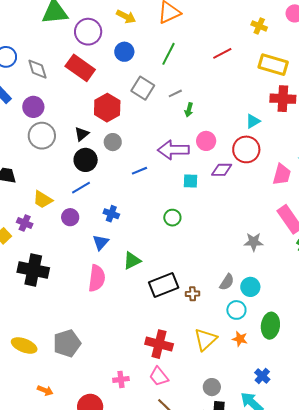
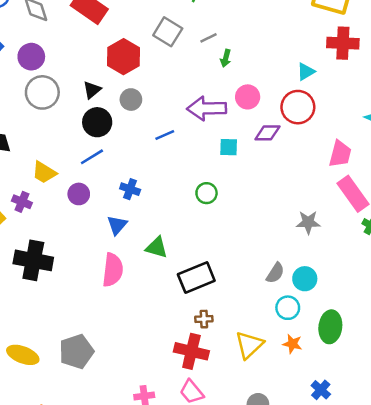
pink trapezoid: (282, 174) -> (340, 154), moved
green triangle: (132, 261) -> (157, 247), turned 42
brown cross: (193, 294) -> (204, 319), moved

